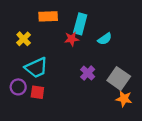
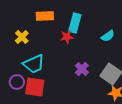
cyan semicircle: (105, 39) -> (108, 36), moved
red square: (37, 92) -> (35, 87), size x1.5

